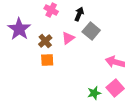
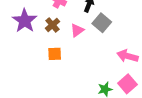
brown cross: (45, 41) -> (52, 25), moved

